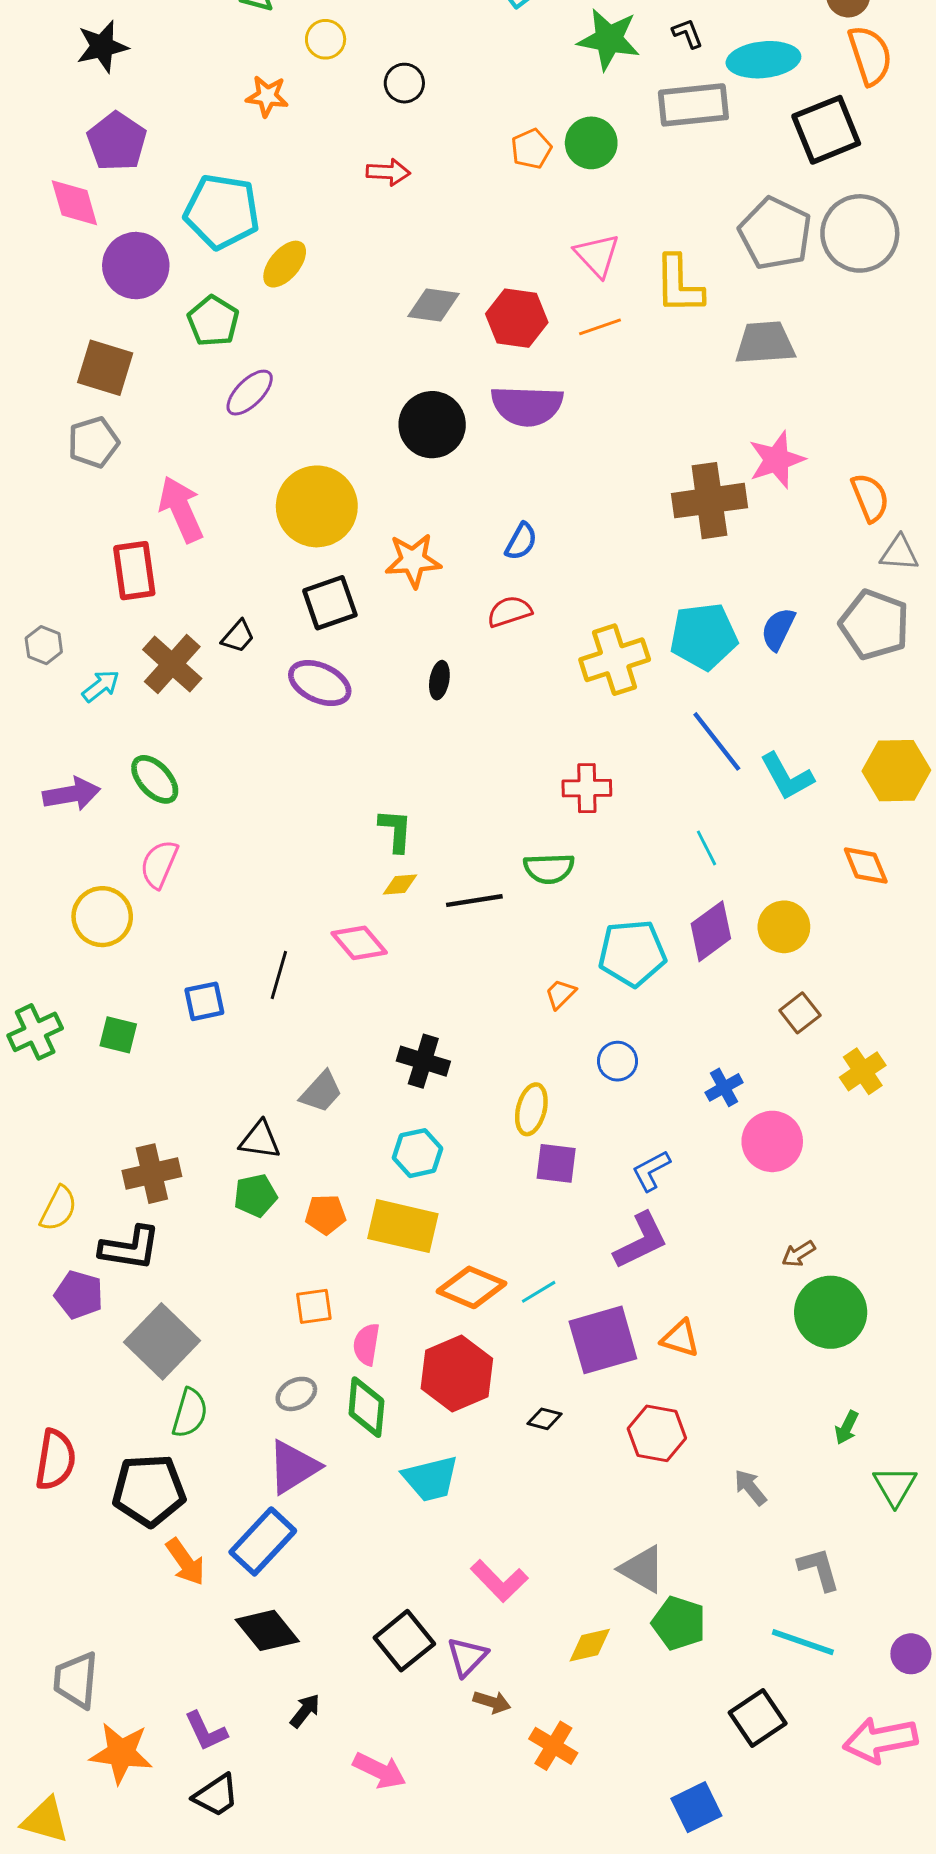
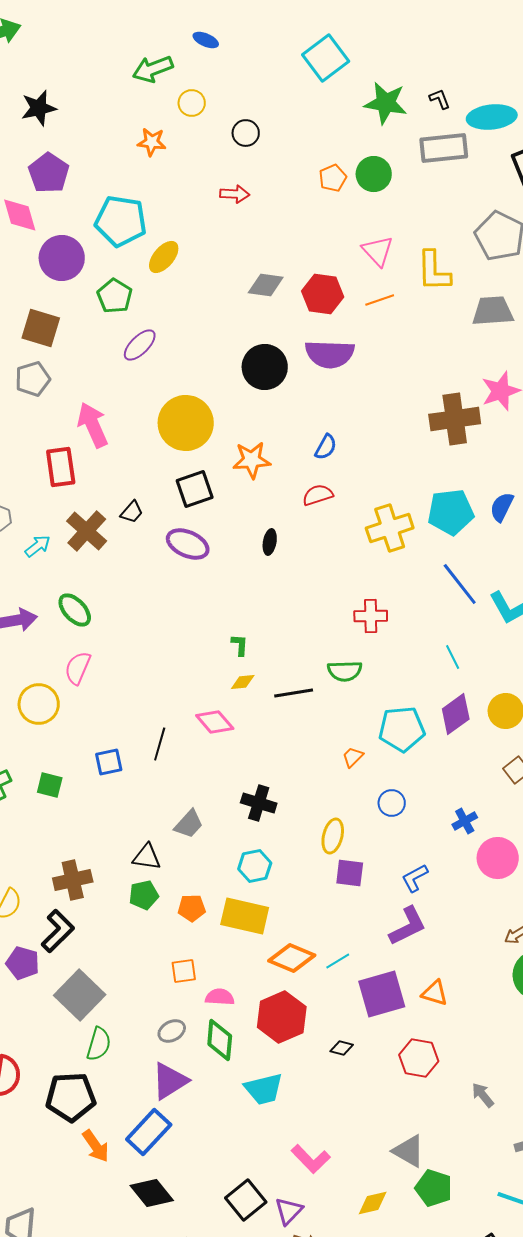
green L-shape: (396, 830) -> (240, 645), size x0.7
black L-shape: (130, 1248) -> (58, 931), turned -54
pink semicircle: (366, 1344) -> (220, 997), turned 84

